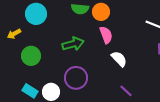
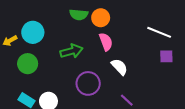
cyan circle: (36, 14) -> (33, 32), moved
purple circle: (76, 78) -> (88, 83), moved

